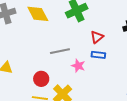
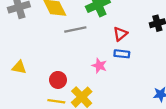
gray line: (60, 51) -> (75, 30), moved

